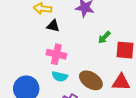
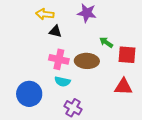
green arrow: (104, 37) -> (106, 42), turned 80
brown ellipse: (91, 80) -> (87, 61), moved, turned -30

